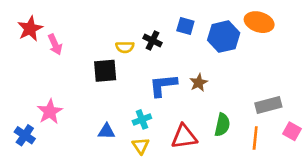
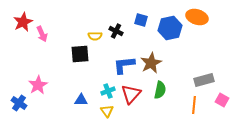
brown star: (199, 83) -> (151, 63), size x1.5
green semicircle: (222, 125) -> (160, 90), moved
red triangle: (184, 137) -> (131, 94), moved, turned -40

